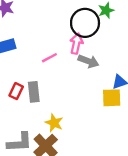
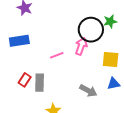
gray arrow: (88, 61) -> (88, 91), moved
yellow square: (112, 98) -> (111, 59), moved

